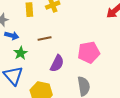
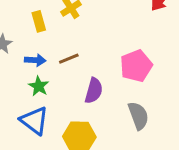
blue arrow: (12, 36) -> (35, 60), moved

